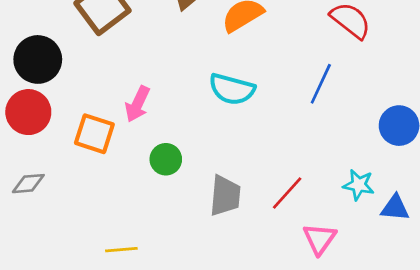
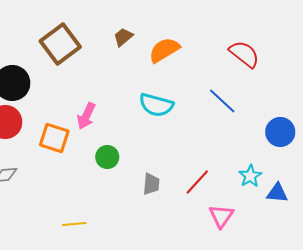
blue line: (321, 84) -> (222, 101), turned -72
cyan star: (359, 185) -> (250, 176), turned 30
gray trapezoid: (225, 196) -> (151, 184), size x0.7

